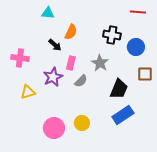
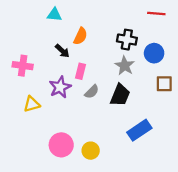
gray star: (100, 63) -> (125, 66), moved
black trapezoid: (119, 89) -> (120, 95), moved
yellow circle: (82, 123) -> (91, 151), moved

